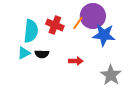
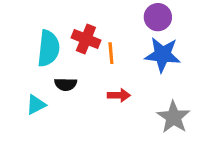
purple circle: (93, 16) -> (158, 17), moved, size x0.7
orange line: (78, 23) -> (111, 53), moved, turned -40
cyan triangle: (24, 53) -> (36, 105), moved

